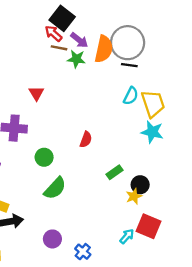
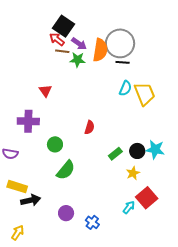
cyan star: (152, 132) -> (155, 149), moved
black circle: (140, 185) -> (137, 151), moved
red square: (148, 226) -> (147, 198), turned 30

